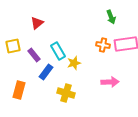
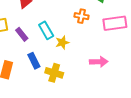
orange cross: (103, 45) -> (82, 16), moved
blue rectangle: (46, 72) -> (34, 61), moved, turned -63

